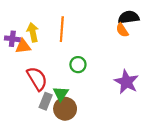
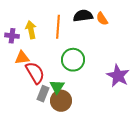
black semicircle: (129, 17) -> (83, 16), moved
orange semicircle: (122, 30) -> (102, 19), moved
orange triangle: (23, 46) -> (22, 58), moved
green circle: (78, 65) -> (73, 60), size x1.5

